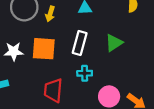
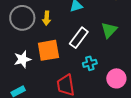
white rectangle: (80, 43) -> (79, 38), turned 35

